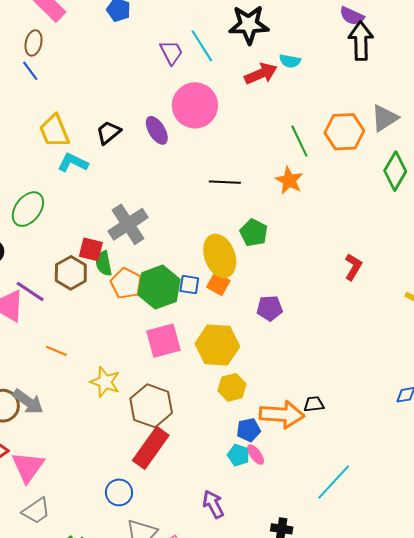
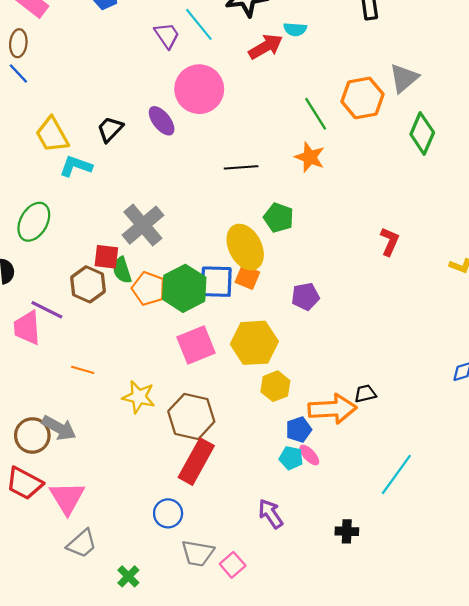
blue square: (189, 285) -> (216, 282), size x1.6

